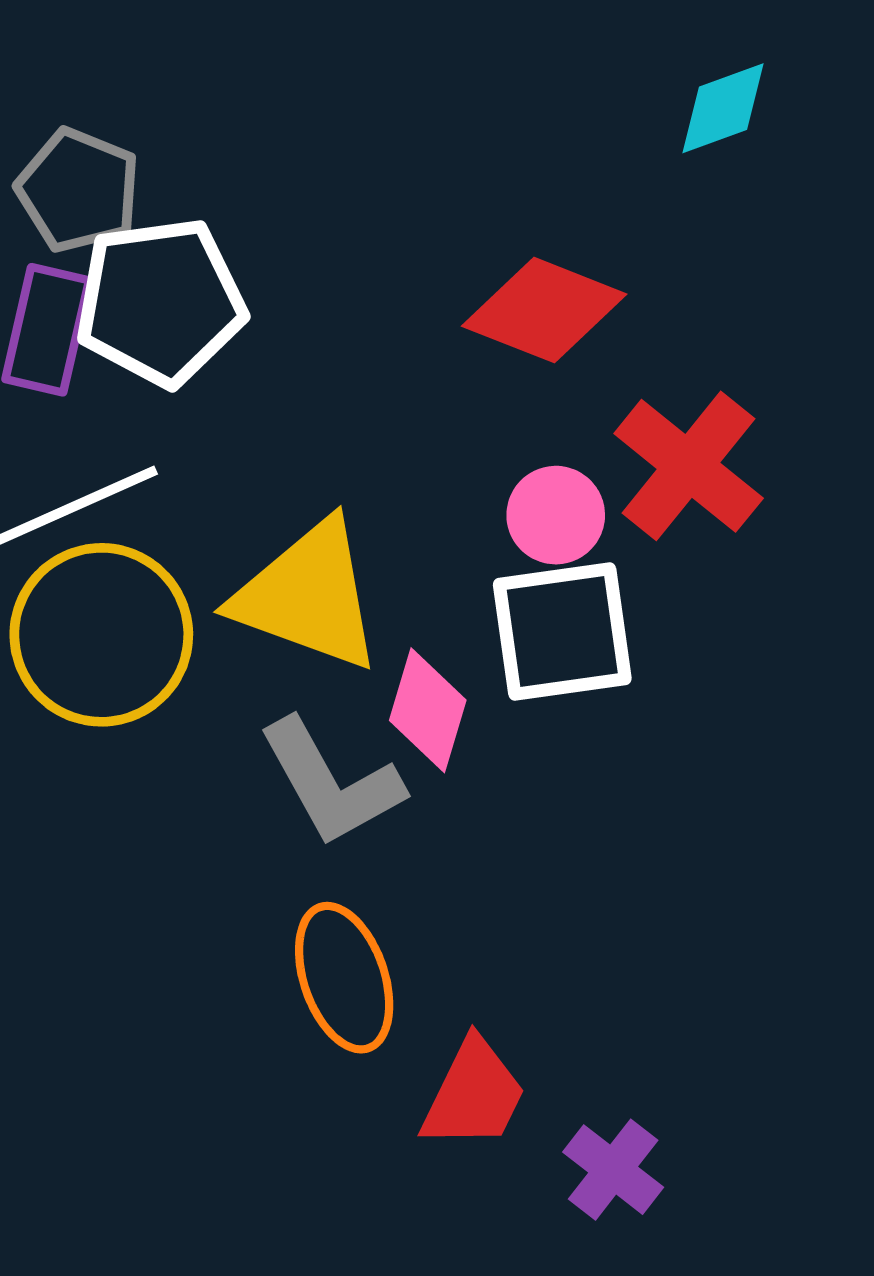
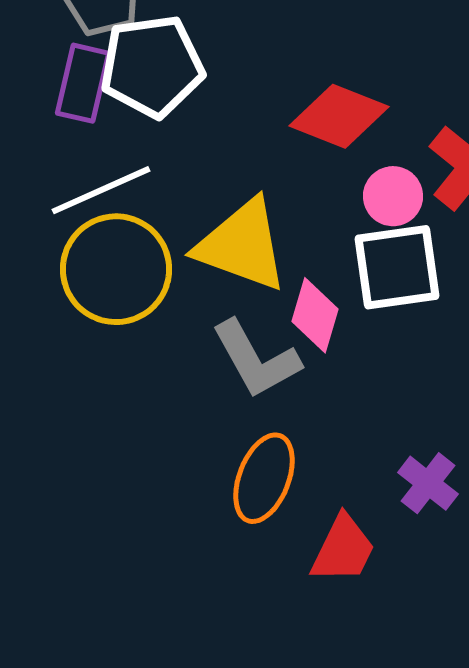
red diamond: (544, 310) -> (339, 116), moved
orange ellipse: (344, 978) -> (264, 478), turned 40
purple cross: (613, 1170) -> (428, 483), moved

